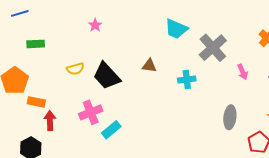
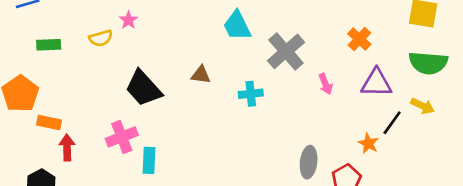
cyan trapezoid: (176, 29) -> (237, 26), turned 40
yellow semicircle: (75, 69) -> (101, 38), moved
gray ellipse: (230, 117) -> (309, 162), moved
cyan rectangle: (111, 130) -> (149, 160), turned -48

